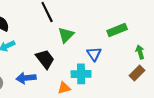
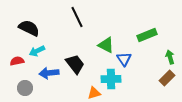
green triangle: (66, 35) -> (106, 45), moved, turned -48
blue arrow: (26, 78) -> (49, 73), moved

